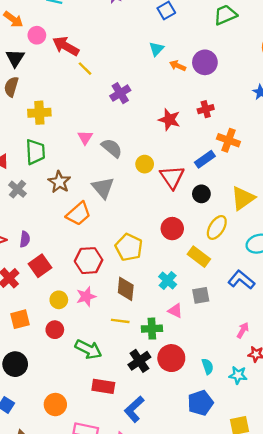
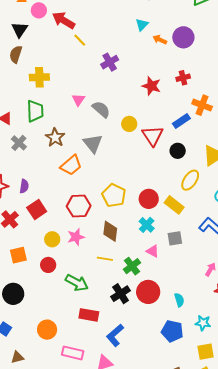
red circle: (172, 229) -> (149, 199), moved
green cross: (152, 329) -> (132, 266), turned -36
cyan star: (238, 375) -> (203, 323), moved
blue pentagon: (200, 403) -> (172, 331), turned 30

